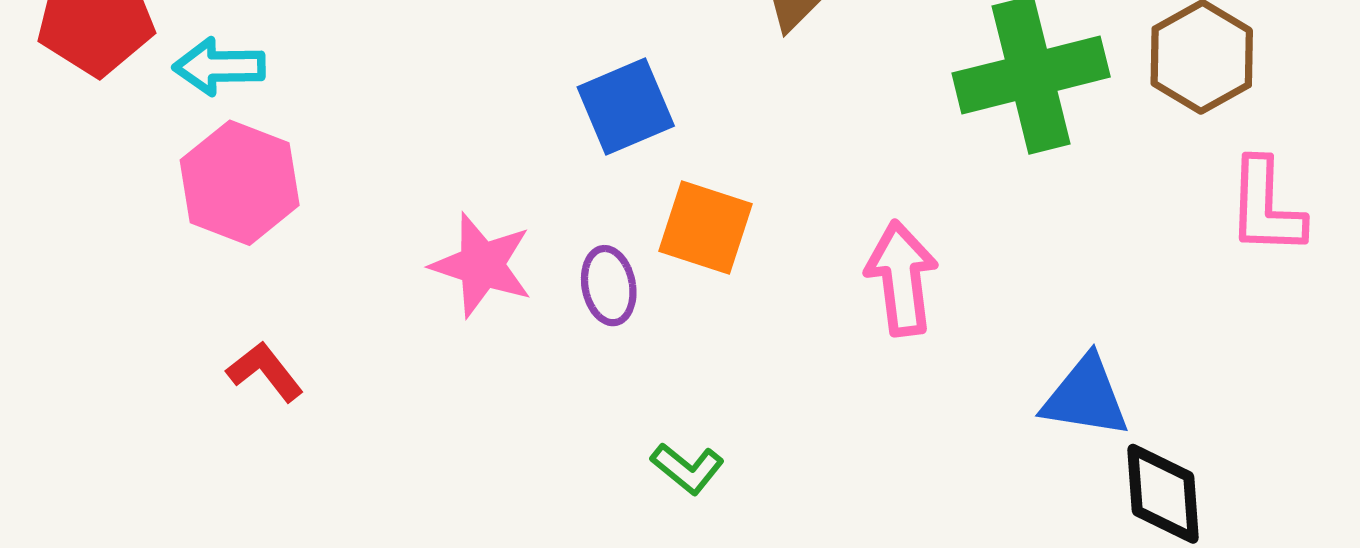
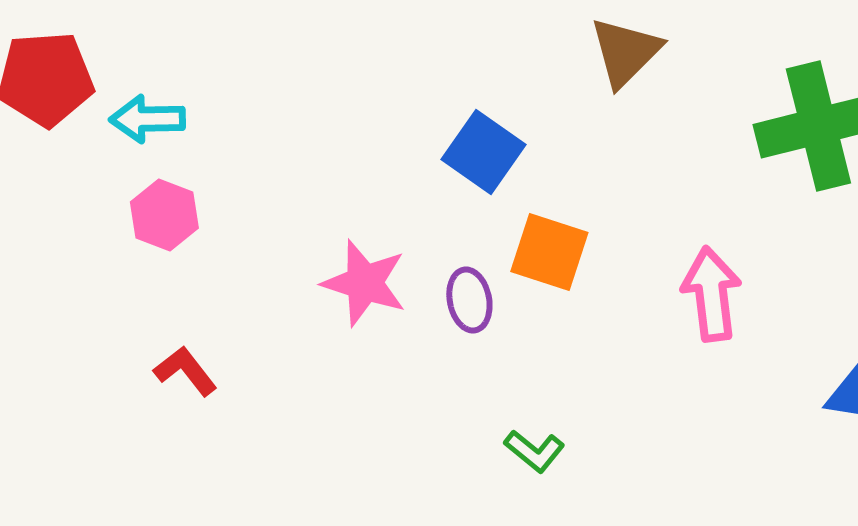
blue square: (626, 106) -> (483, 152), turned -32
pink hexagon: (240, 183) -> (164, 215), size x0.7

